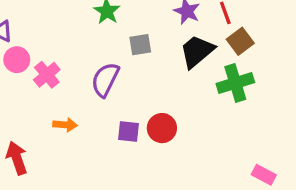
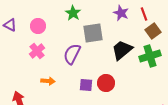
gray square: (140, 45) -> (93, 33), size x1.5
black trapezoid: (197, 51) -> (122, 50), moved
pink circle: (17, 60) -> (38, 26), moved

